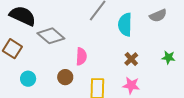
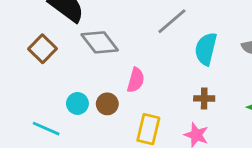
brown cross: (131, 59) -> (204, 98), turned 32
cyan circle: (28, 79) -> (77, 103), moved

